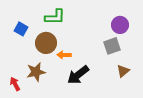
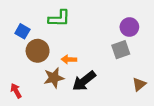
brown circle: (46, 43) -> (38, 51), moved
brown triangle: (123, 71) -> (139, 84), moved
brown star: (36, 72) -> (54, 78), moved

